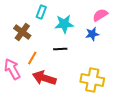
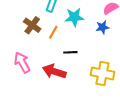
black line: (60, 49) -> (70, 52), moved
orange line: (32, 58) -> (53, 32), moved

